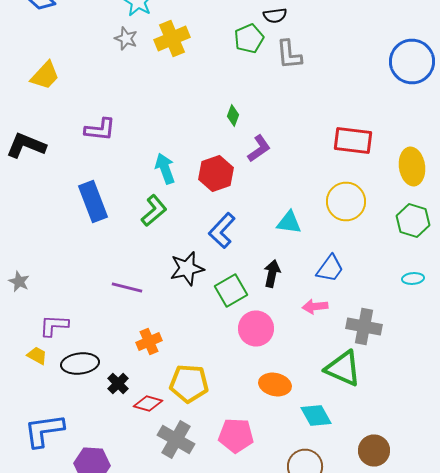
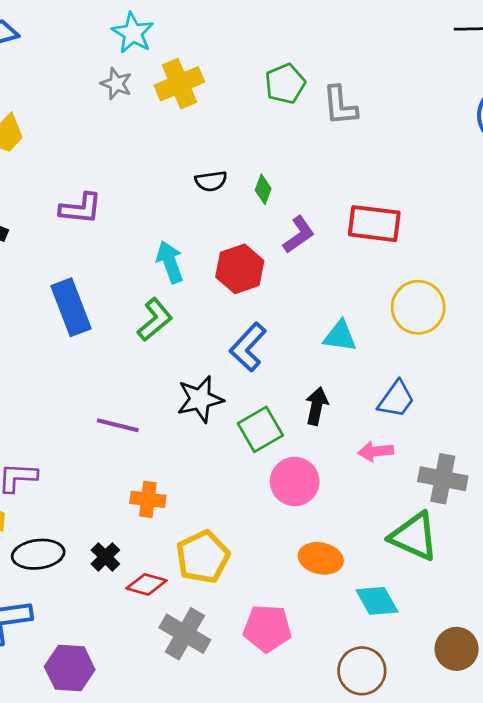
black semicircle: (275, 16) -> (211, 181), moved
red rectangle: (353, 140) -> (374, 224), moved
orange cross: (149, 342) -> (148, 499), turned 30
black ellipse: (80, 364) -> (38, 554), moved
yellow pentagon: (189, 384) -> (203, 557), turned -30

